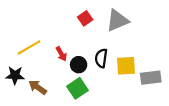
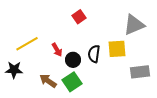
gray triangle: (117, 20) -> (134, 25), moved
yellow square: (126, 66) -> (117, 49), moved
brown arrow: (38, 87) -> (48, 81), moved

